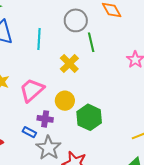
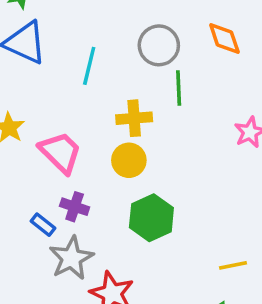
yellow cross: (69, 64) -> (134, 118), turned 30
pink trapezoid: (32, 90) -> (60, 152), turned 76
yellow circle: (65, 101) -> (129, 160), moved

